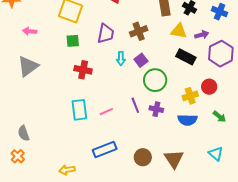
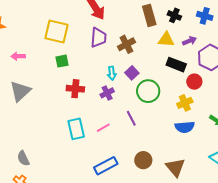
purple trapezoid: (106, 34) -> (98, 38), moved
red circle: (209, 87) -> (194, 82), moved
purple cross: (156, 109) -> (107, 93), moved, turned -32
brown circle: (143, 157) -> (143, 160), moved

